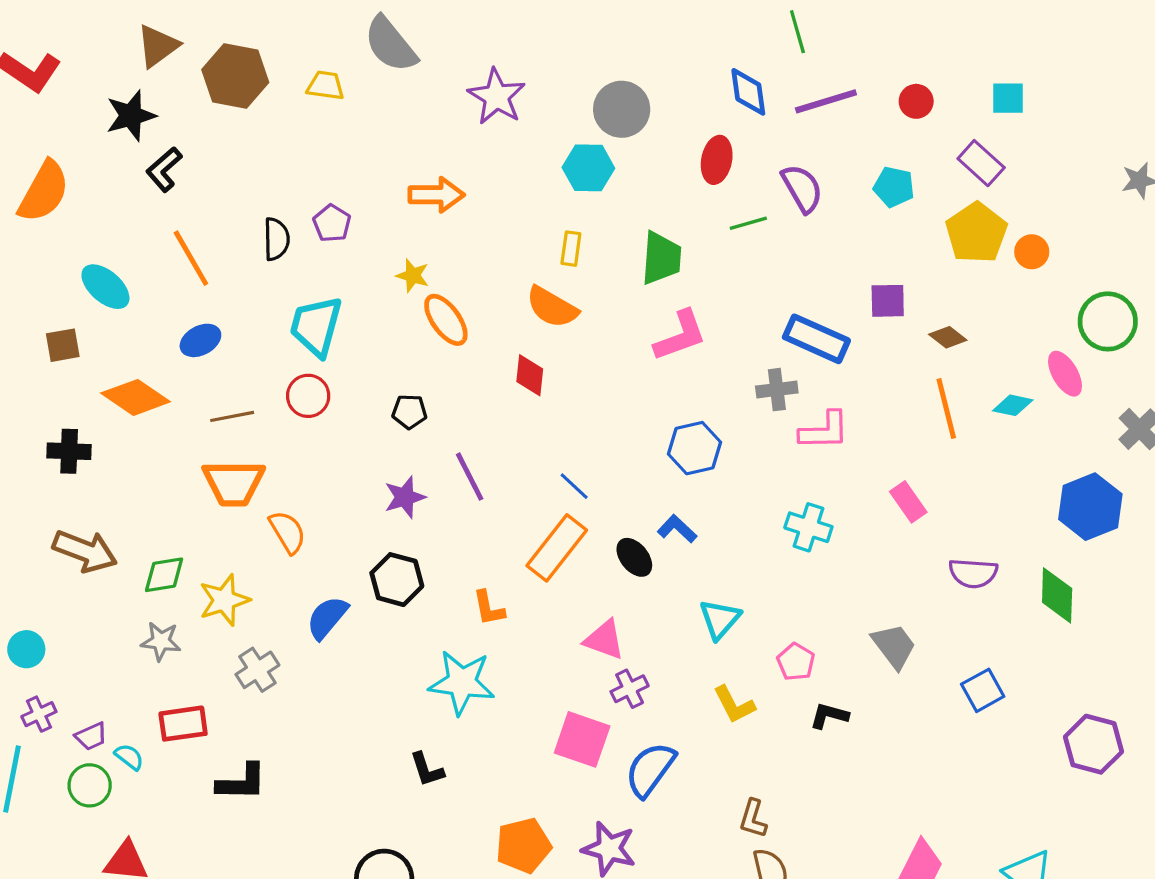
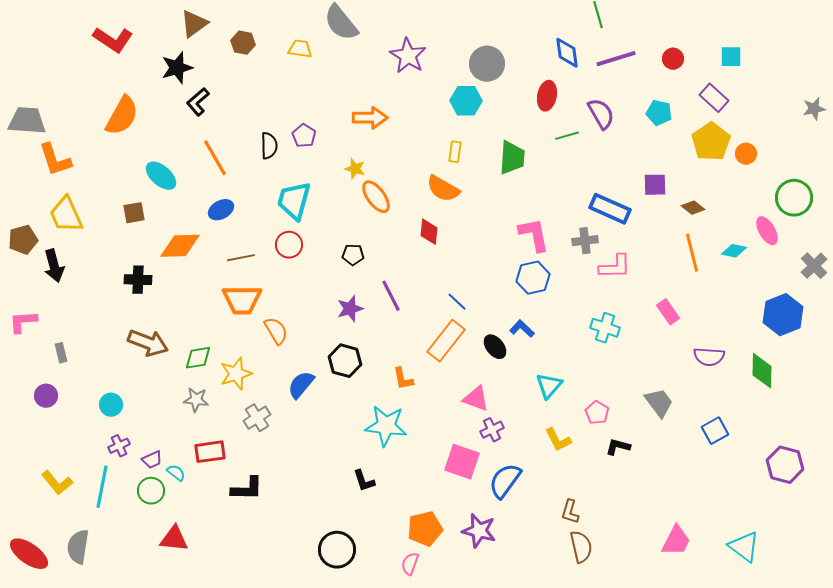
brown hexagon: (235, 76) -> (243, 43), size x0.6
pink L-shape: (680, 336) -> (534, 235), moved, turned -81
orange diamond: (136, 397) -> (180, 246), turned -36

